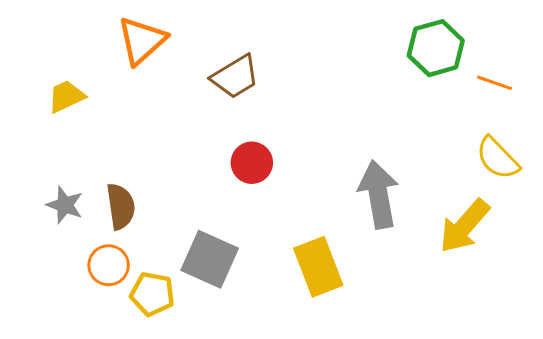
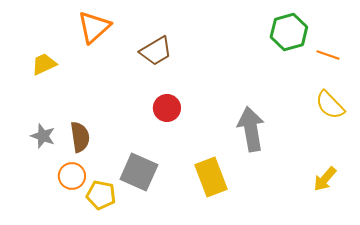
yellow arrow: (464, 226) -> (325, 179), moved, size x0.7

